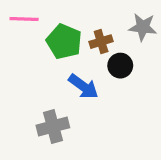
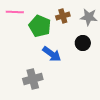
brown cross: (101, 42) -> (63, 16), moved
black circle: (120, 66) -> (83, 43), moved

